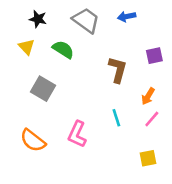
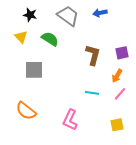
purple square: (154, 56) -> (122, 53), moved
gray square: (43, 89) -> (34, 70), turned -30
cyan line: (116, 118) -> (92, 93), turned -64
pink L-shape: (77, 134) -> (70, 120), moved

